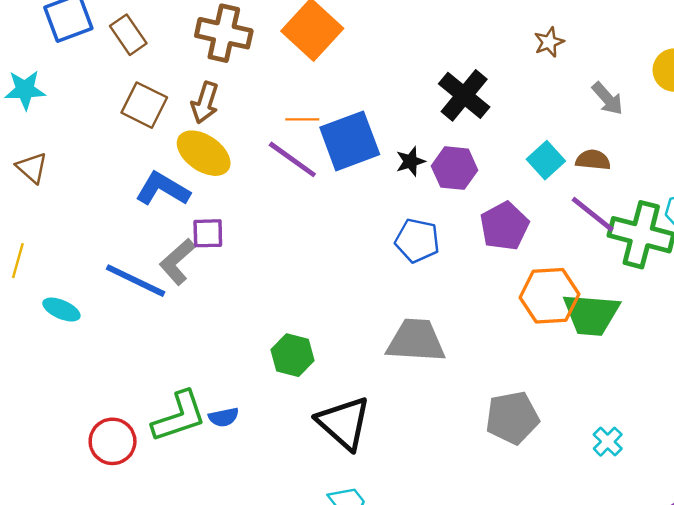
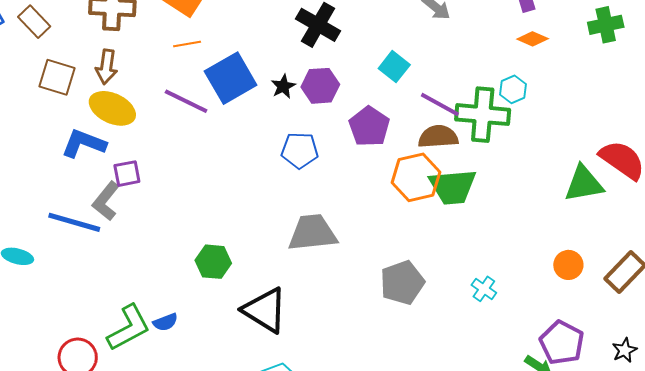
orange line: (302, 119) -> (187, 44), moved
brown semicircle: (593, 160) -> (438, 137), moved, size x1.4

